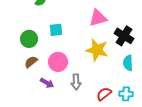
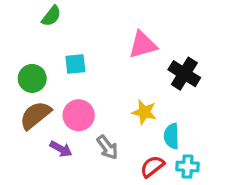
yellow star: (97, 50) -> (144, 112), moved, size x0.7
brown semicircle: (31, 62) -> (35, 115), size x1.5
cyan semicircle: (128, 63) -> (171, 136), moved
gray arrow: (76, 82) -> (107, 147), turned -35

